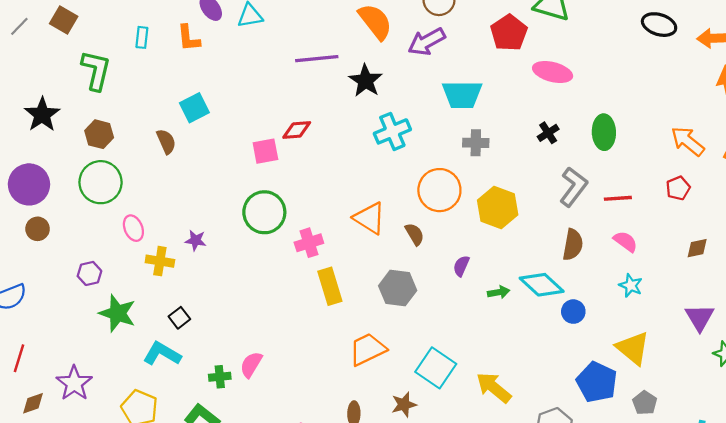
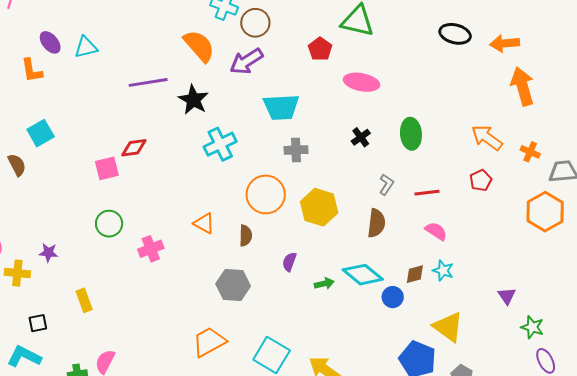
red pentagon: (509, 33) -> (320, 49), size x0.7
gray L-shape: (573, 187) -> (386, 185), size x0.6
green circle: (264, 212) -> (109, 224), size x0.7
orange triangle: (370, 218) -> (204, 223), size x0.7
brown semicircle: (415, 234) -> (246, 236), turned 35
brown semicircle: (573, 245) -> (376, 223), moved
brown diamond: (697, 248) -> (415, 274), moved
yellow rectangle: (330, 286) -> (84, 300), moved, size x0.7
purple triangle: (700, 317) -> (507, 296), size x0.7
black square: (179, 318) -> (38, 323), turned 30

